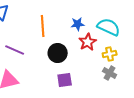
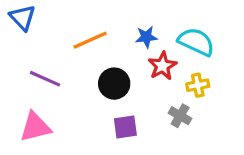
orange line: (43, 26) -> (90, 40), turned 70
gray cross: (110, 73) -> (180, 116), moved

